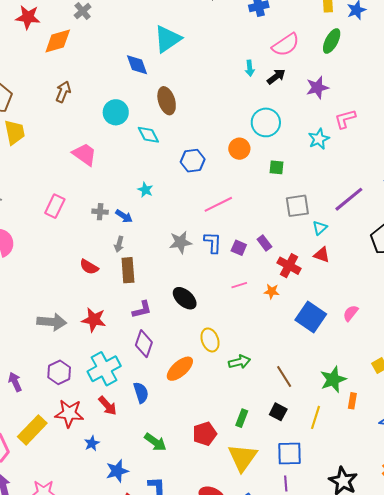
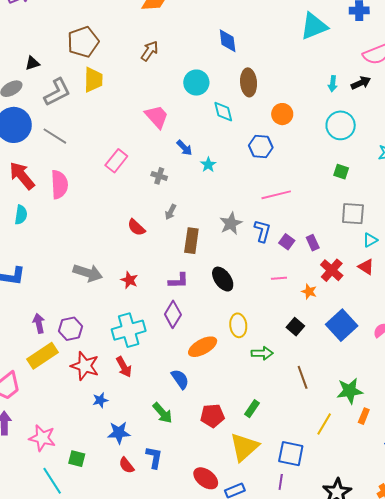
cyan triangle: (168, 39) -> (314, 26), moved
cyan arrow: (250, 68) -> (333, 84), moved
orange circle: (239, 149) -> (282, 114), moved
blue arrow: (124, 216) -> (184, 148), moved
gray star: (180, 242) -> (231, 223), turned -30
brown rectangle: (128, 270) -> (191, 241), moved
red star: (94, 320) -> (129, 280), size x0.7
purple hexagon: (59, 372) -> (71, 329), moved
blue semicircle: (141, 393) -> (180, 379), moved, turned -30
black square: (278, 412) -> (295, 327), moved
yellow rectangle: (32, 430) -> (42, 356), moved

